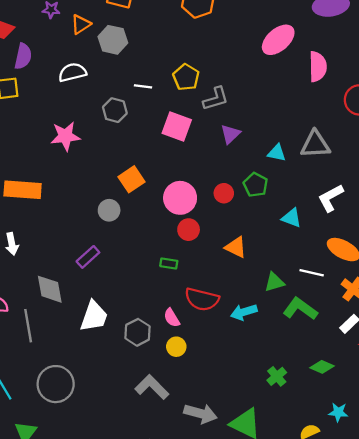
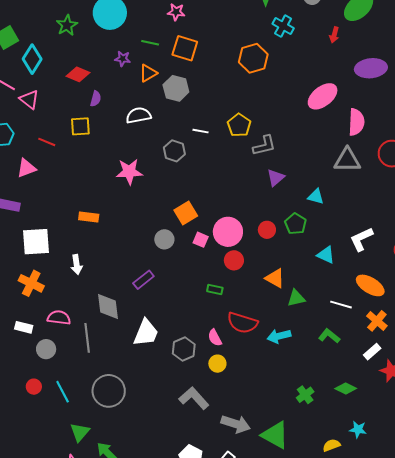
purple semicircle: (23, 56) -> (96, 99), size x0.7
pink square: (177, 127) -> (201, 240), moved, size x0.6
gray triangle: (315, 145) -> (347, 160), moved
orange rectangle: (23, 190) -> (89, 217), size x0.6
green triangle: (274, 282) -> (296, 298), moved
green L-shape: (300, 309) -> (329, 336), size x0.7

